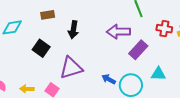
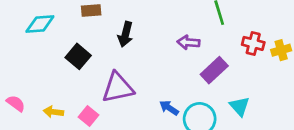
purple arrow: (118, 32) -> (188, 42), size x0.7
cyan triangle: (158, 74) -> (240, 106), turned 42

